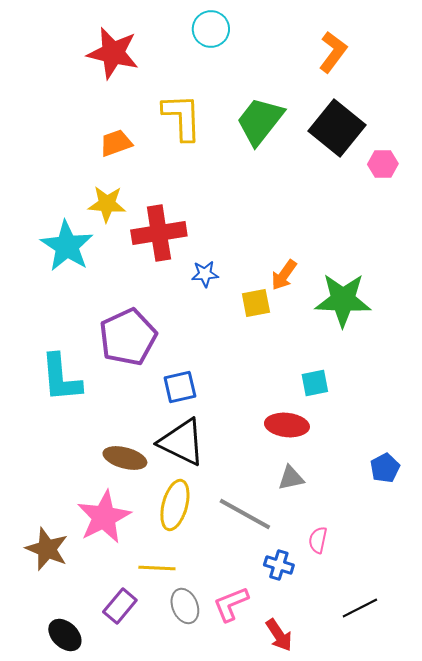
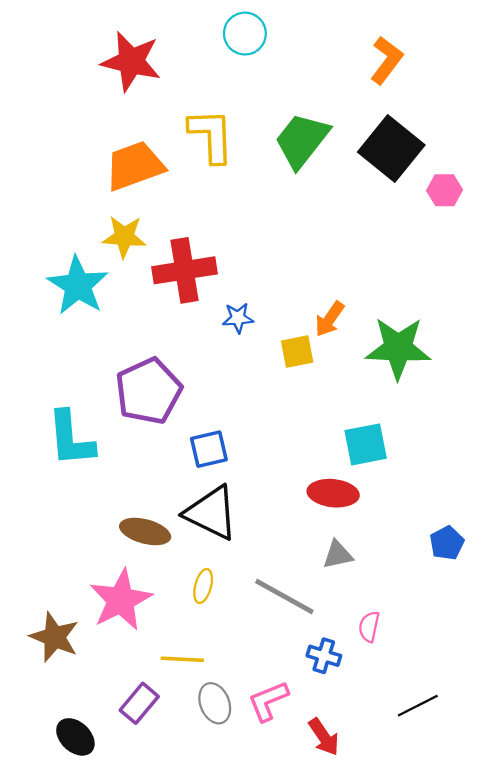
orange trapezoid: (116, 143) -> (135, 166), size x1.6
cyan square: (315, 383) -> (366, 444), size x1.4
yellow ellipse: (175, 505) -> (203, 586), size x0.6

